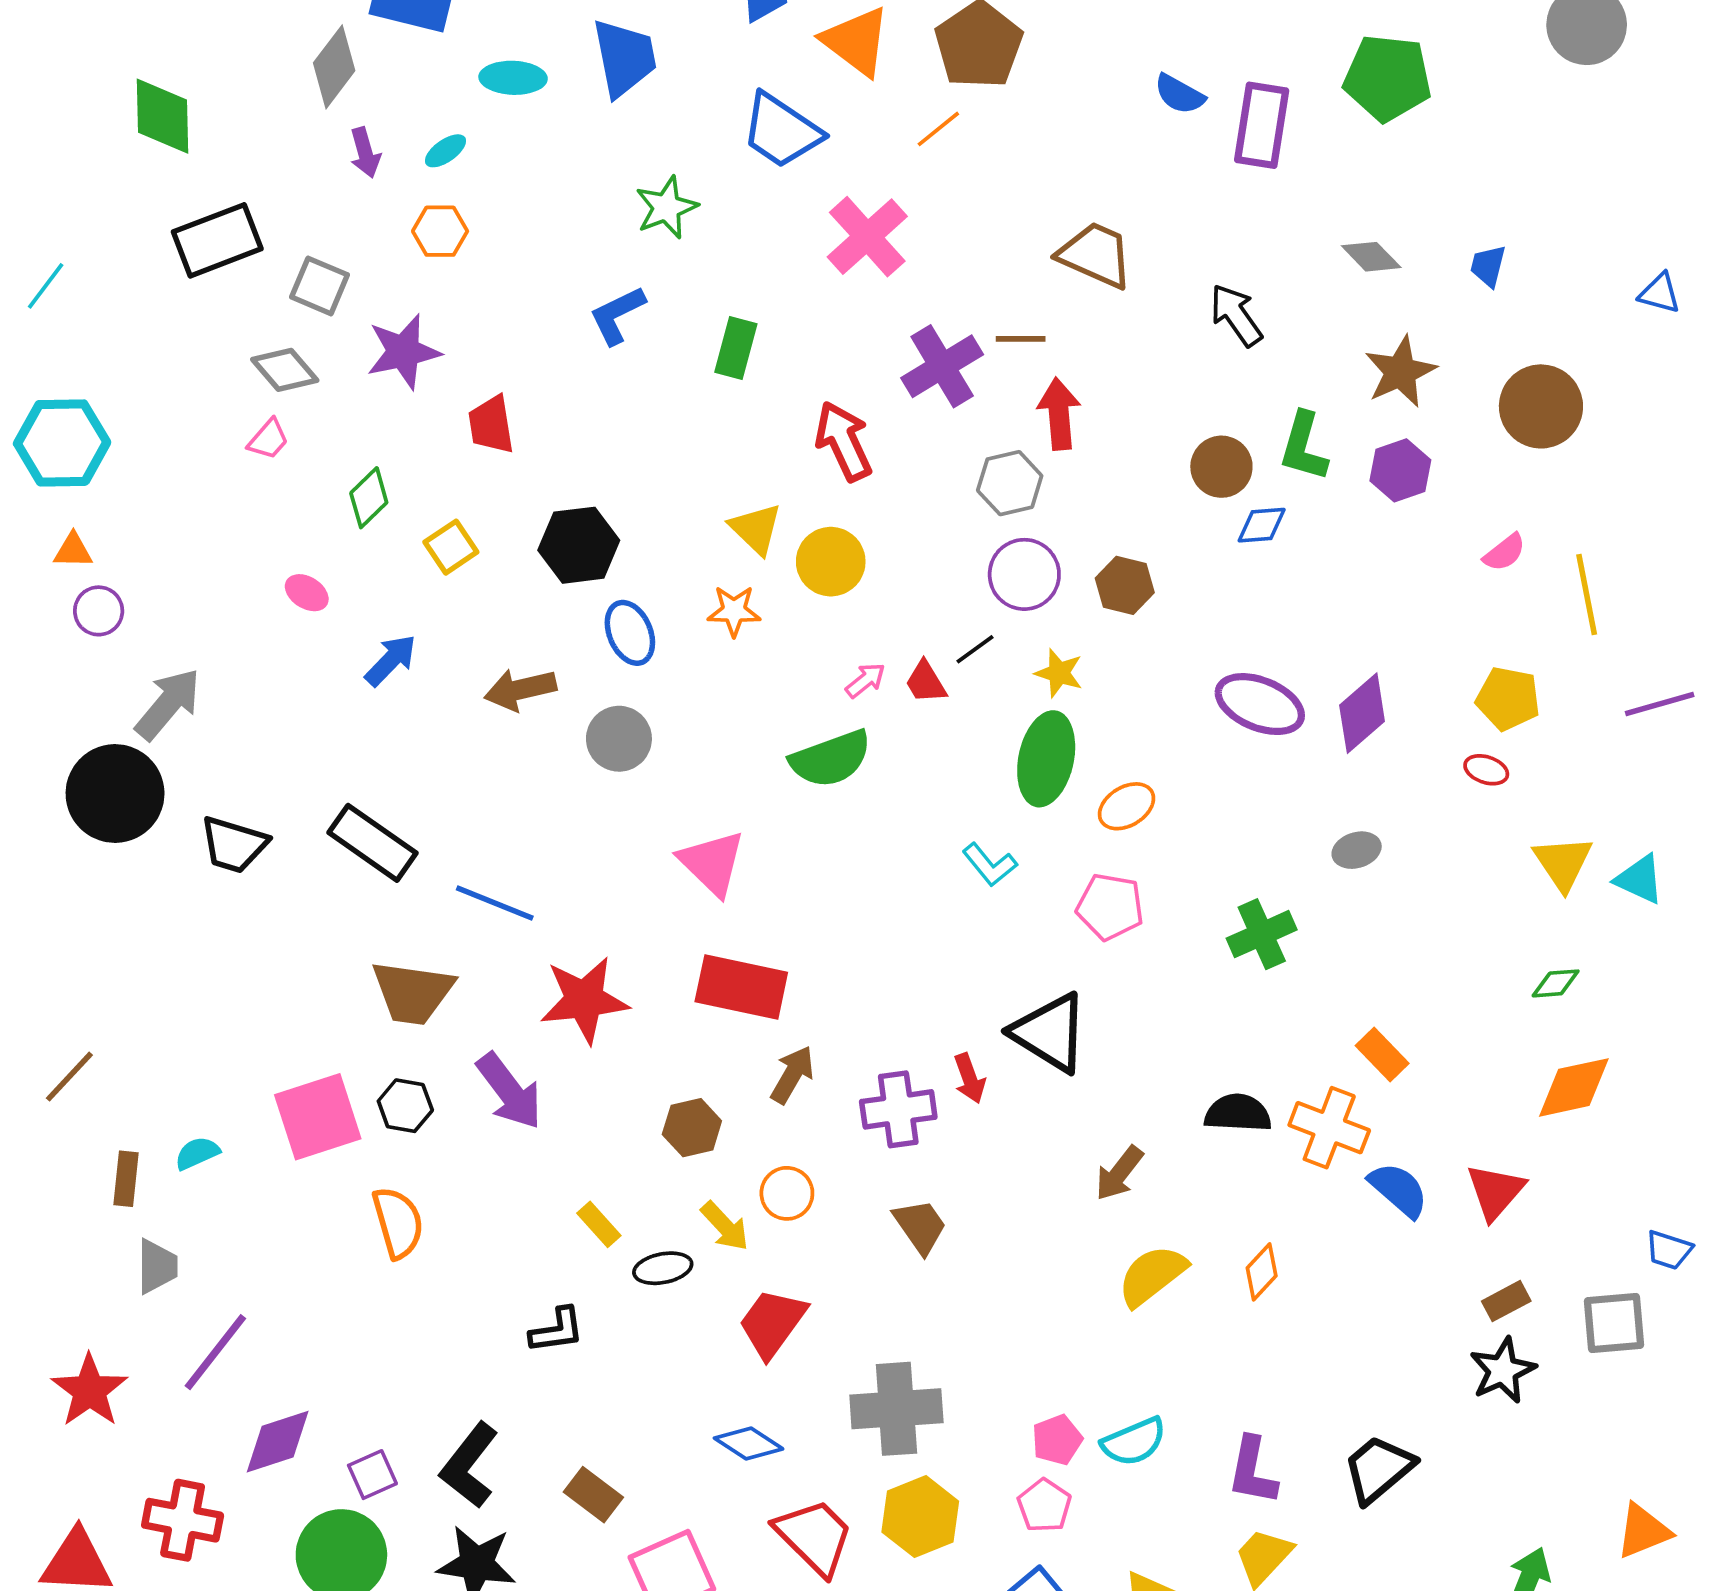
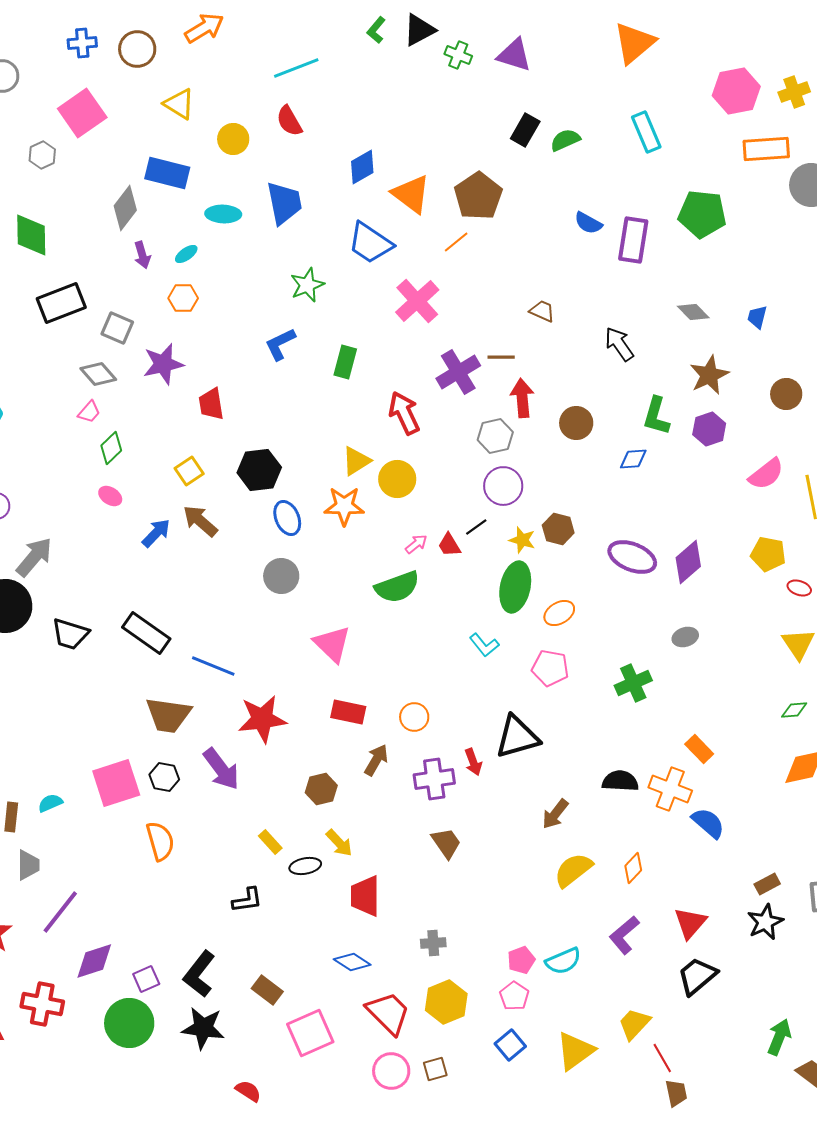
brown trapezoid: (1095, 255) -> (542, 311), size x0.6
brown circle: (1541, 406) -> (786, 394), size x0.7
brown circle: (1221, 467) -> (576, 423), moved
green diamond: (369, 498) -> (111, 448), moved
yellow triangle: (756, 529) -> (356, 461), turned 44
pink semicircle: (1504, 553) -> (766, 474), size x1.5
brown hexagon: (1125, 585) -> (558, 529), moved
orange star: (734, 611) -> (344, 506), size x1.4
brown arrow: (520, 689) -> (200, 521), moved, turned 54
red ellipse: (1486, 770) -> (799, 588), moved
red rectangle: (741, 987) -> (348, 712), size x0.7
black triangle: (1050, 1033) -> (517, 737), turned -48
red triangle: (1495, 1192) -> (690, 923), moved
orange circle: (787, 1193) -> (414, 717), moved
red trapezoid: (772, 1323) -> (365, 896), turned -36
gray cross: (896, 1409) -> (433, 943), size x0.5
purple L-shape: (1253, 1471) -> (624, 935), moved, turned 39

